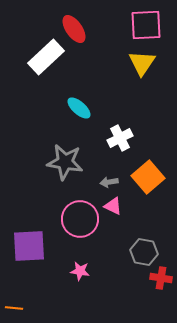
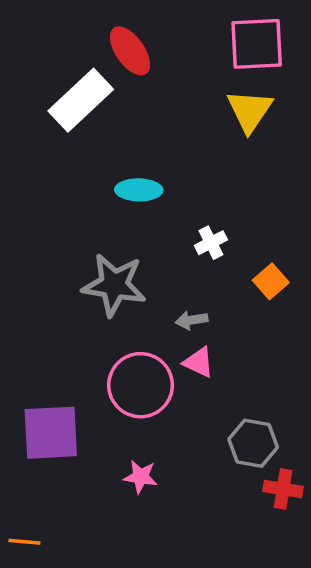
cyan ellipse: (79, 108) -> (139, 190), turned -40
white cross: (120, 138) -> (211, 243), size x0.7
orange square: (148, 177) -> (271, 281), moved, size x0.6

